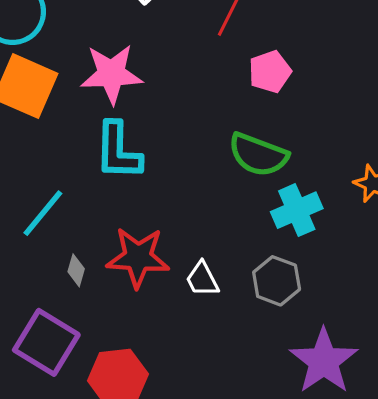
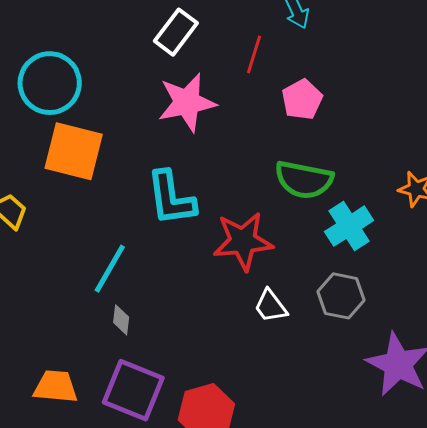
pink star: (111, 74) -> (187, 102), moved
red star: (138, 257) -> (243, 241), moved
gray diamond: (76, 270) -> (121, 320), moved

